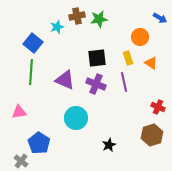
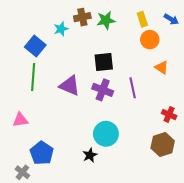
yellow rectangle: (128, 58) -> (142, 19), moved
cyan circle: (76, 118) -> (106, 134), moved
black star: (109, 145) -> (90, 155), moved

